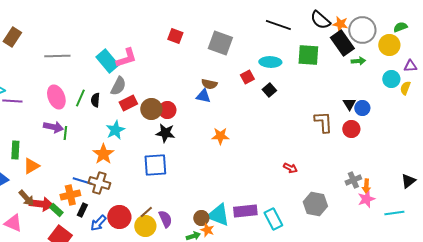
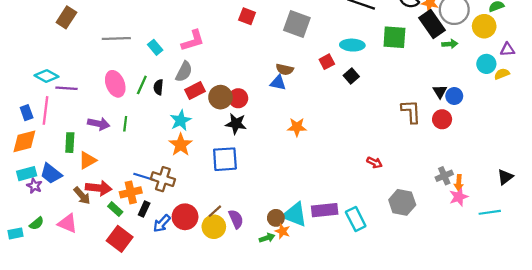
cyan rectangle: (107, 61) -> (155, 47), moved, size x0.6
yellow semicircle: (405, 88) -> (502, 74), turned 48
purple arrow: (53, 127) -> (99, 124), moved
orange star: (103, 154) -> (181, 145), moved
red arrow: (41, 204) -> (99, 188), moved

